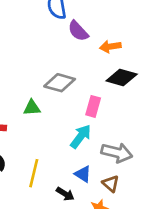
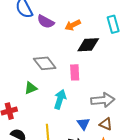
gray diamond: (60, 83) -> (45, 63), turned 55
cyan arrow: (81, 136) -> (60, 99), moved
blue triangle: (83, 174) -> (83, 124), turned 40

